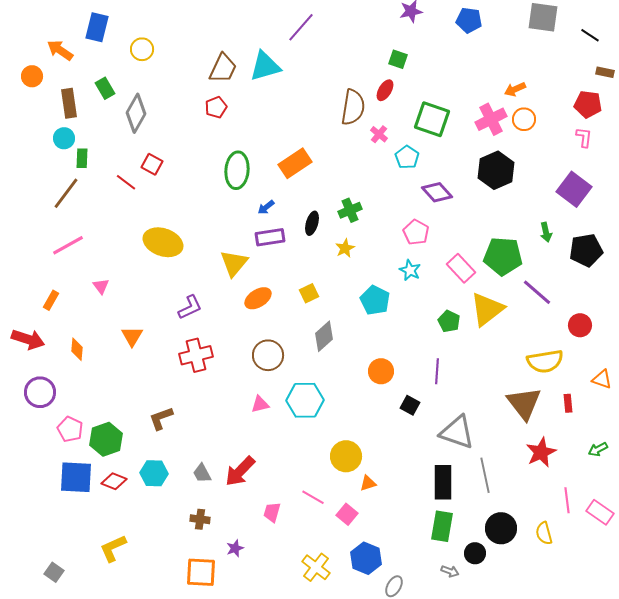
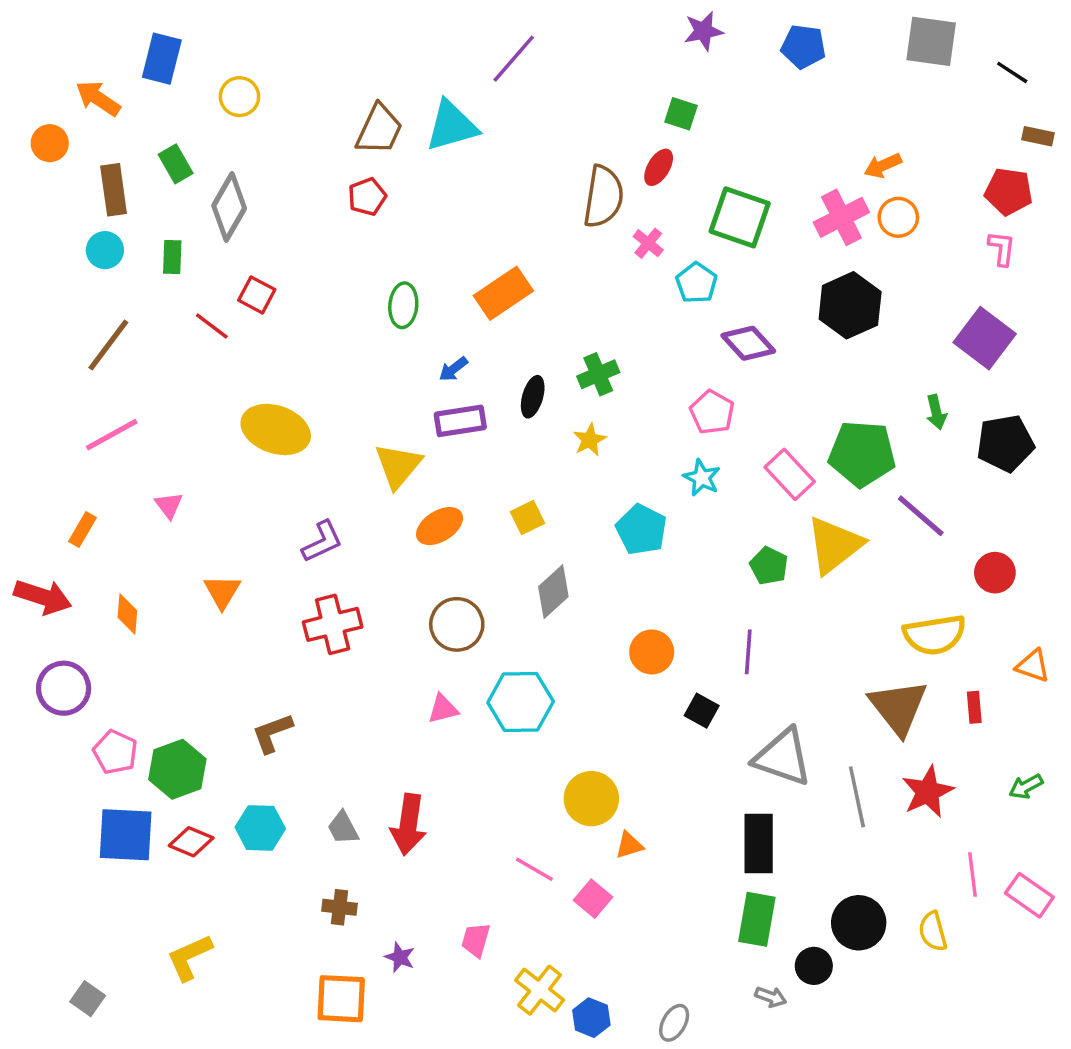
green rectangle: (82, 158) -> (172, 257), moved
green ellipse: (237, 170) -> (403, 305), size x0.7
red arrow: (240, 471) -> (408, 824), turned -36
gray line: (485, 475) -> (857, 797), moved
pink trapezoid: (272, 512) -> (476, 940), moved
purple star: (235, 548) -> (400, 957), turned -30
blue hexagon: (366, 558) -> (591, 1018), moved, size x0.7

